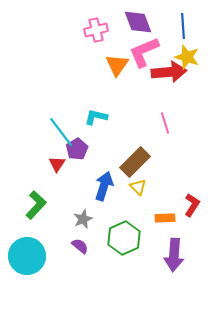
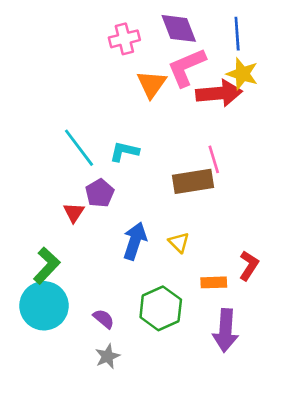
cyan line: (61, 132) -> (79, 148), moved
brown rectangle: (135, 162) -> (193, 181), moved, turned 36
gray star: (83, 219) -> (108, 356), moved
cyan circle: (27, 256) -> (44, 306), moved

